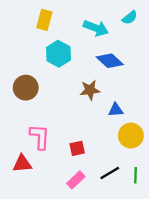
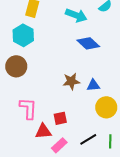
cyan hexagon: (58, 54) -> (23, 35), moved
brown star: (90, 90) -> (71, 81), moved
red triangle: (22, 164) -> (43, 131), moved

